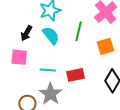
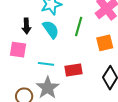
black arrow: (26, 33) -> (26, 26), turned -35

